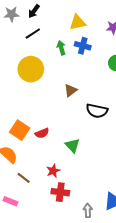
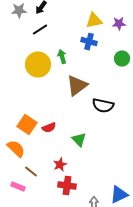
yellow triangle: (78, 22) -> (94, 21), moved
green arrow: (61, 48) -> (62, 57), moved
brown triangle: (70, 90) -> (77, 86), size x1.6
pink rectangle: (10, 201) -> (18, 187), moved

